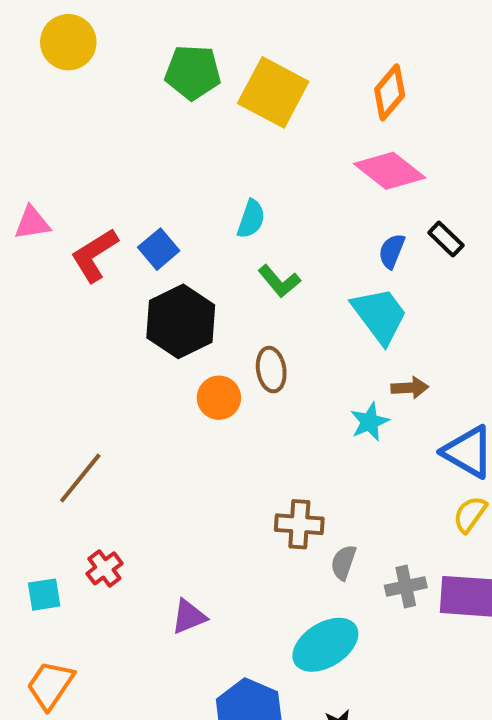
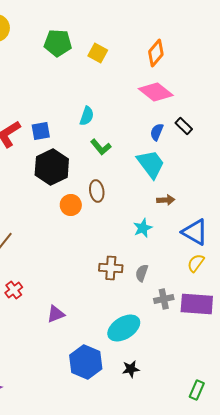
yellow square: (273, 92) -> (98, 53), size x0.6
blue square: (159, 249) -> (41, 131), turned 30
cyan star: (370, 422) -> (143, 228), moved
gray semicircle: (343, 562) -> (142, 273), moved

